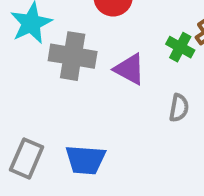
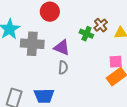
gray semicircle: (179, 108) -> (63, 67), moved

